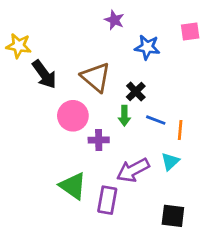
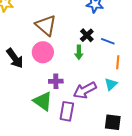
black arrow: (44, 74) -> (15, 58), moved
brown triangle: (96, 77) -> (46, 25), moved
blue line: (156, 120) -> (108, 41), moved
purple cross: (99, 140) -> (56, 81), moved

